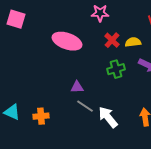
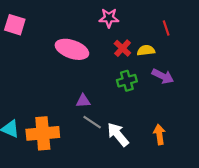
orange cross: (41, 116) -> (43, 133), size x1.8

